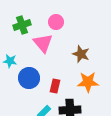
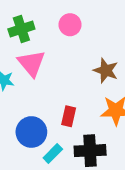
pink triangle: (43, 43) -> (31, 63), moved
blue circle: (29, 78) -> (31, 132), moved

